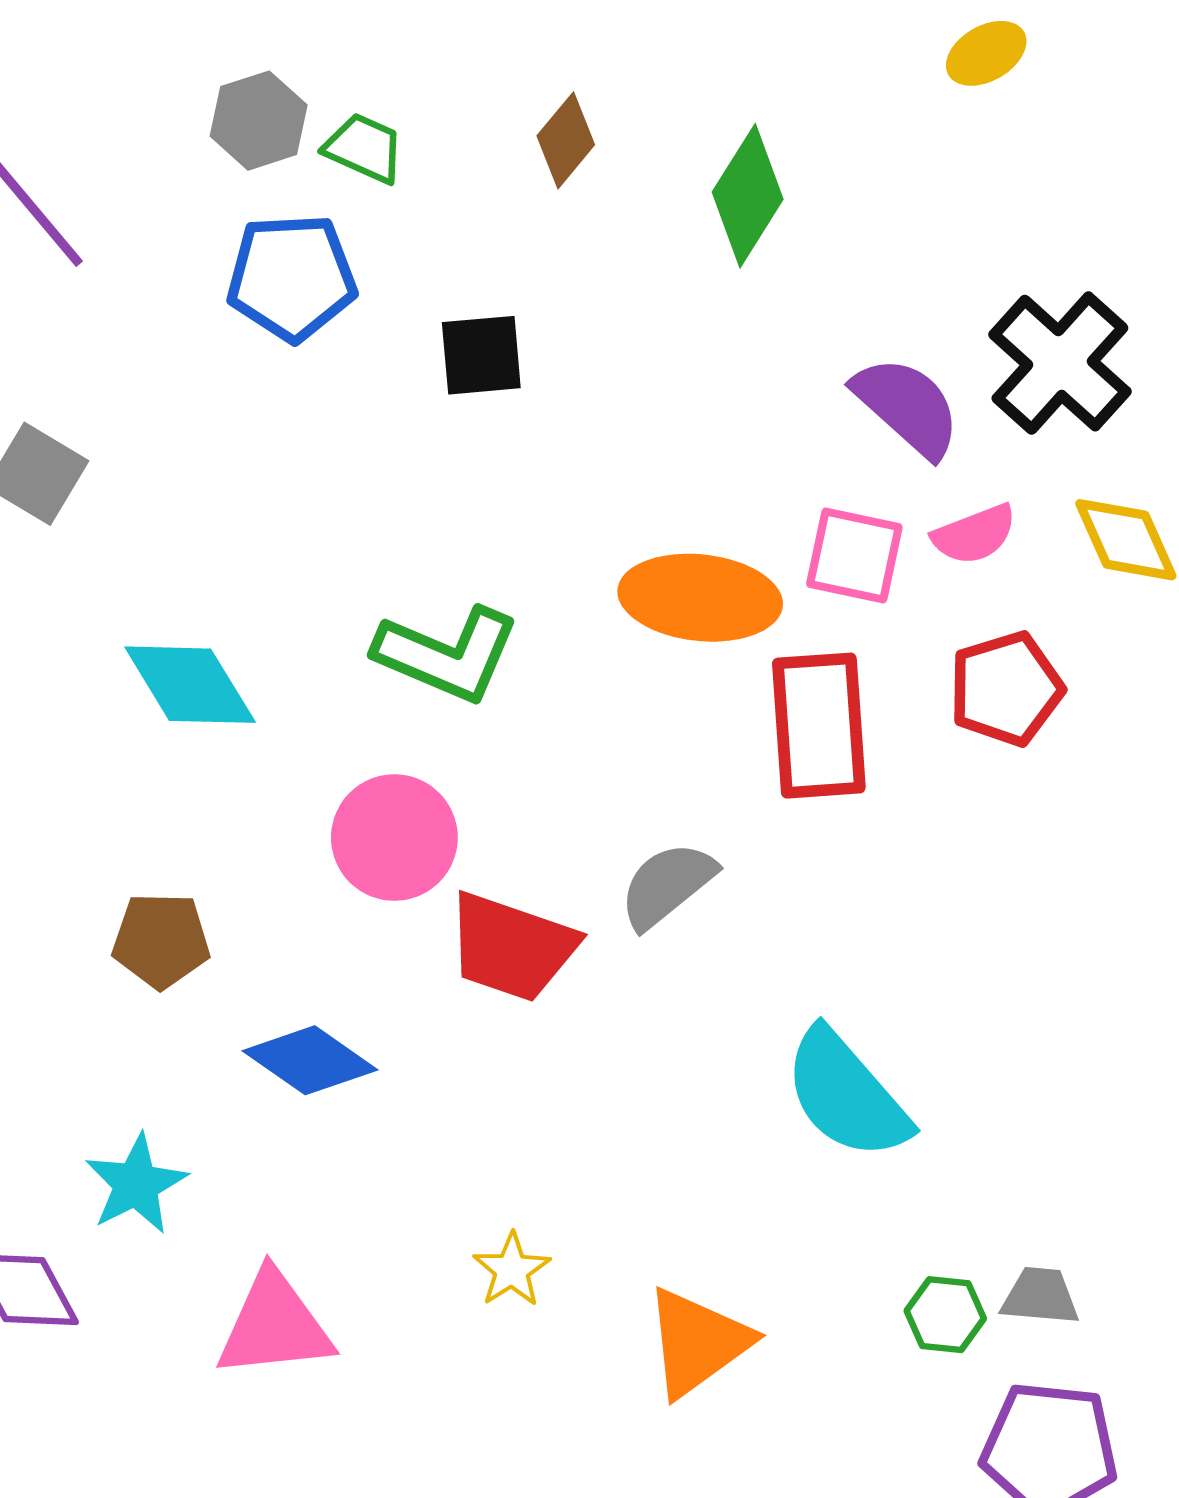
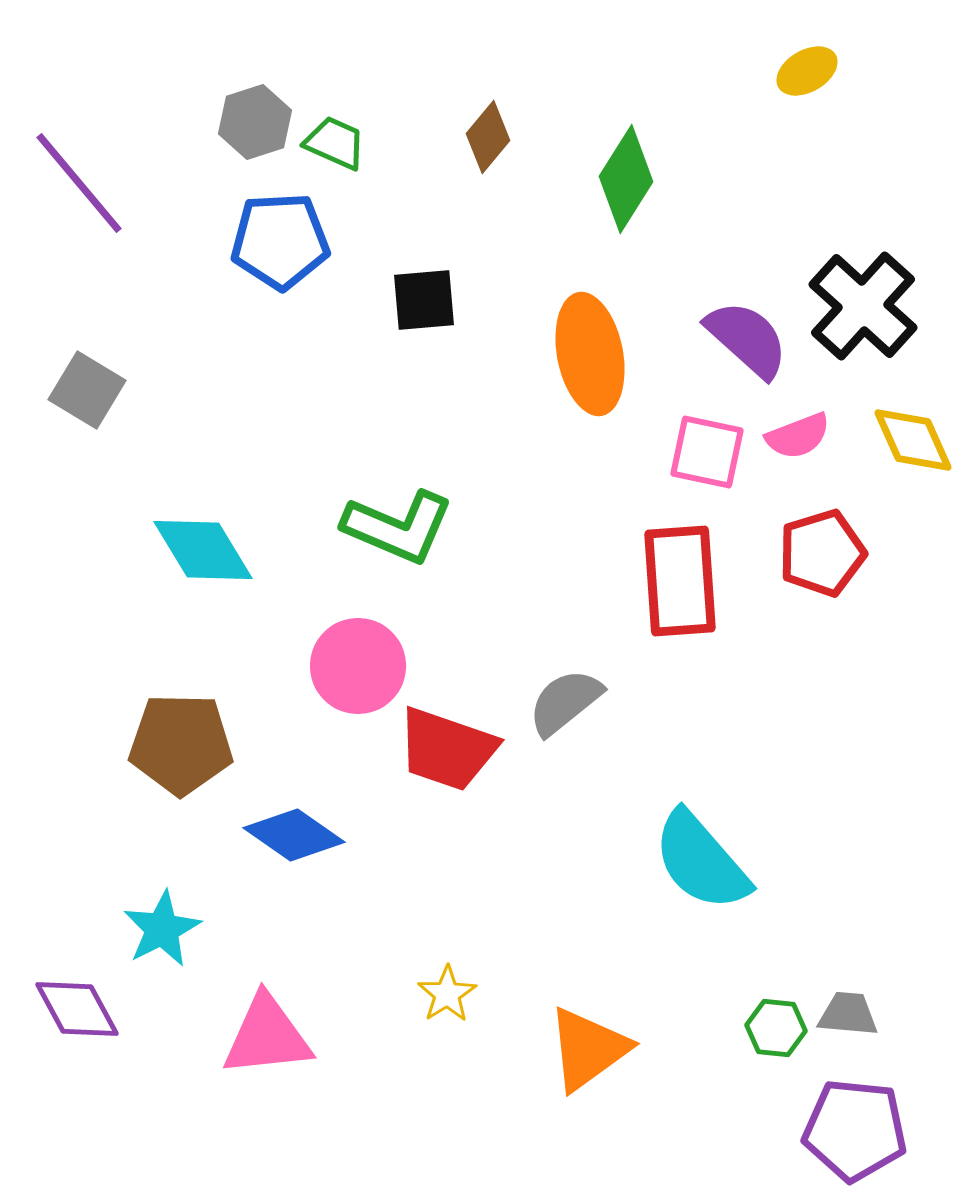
orange ellipse: (700, 598) -> (590, 354), moved, turned 73
brown pentagon: (161, 940) -> (181, 744), size x1.4

